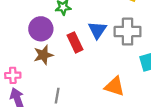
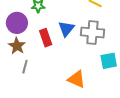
brown star: (43, 55) -> (17, 46), turned -30
gray line: (57, 96) -> (25, 67), moved

